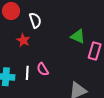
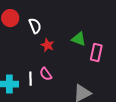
red star: (23, 40) -> (47, 45), moved

